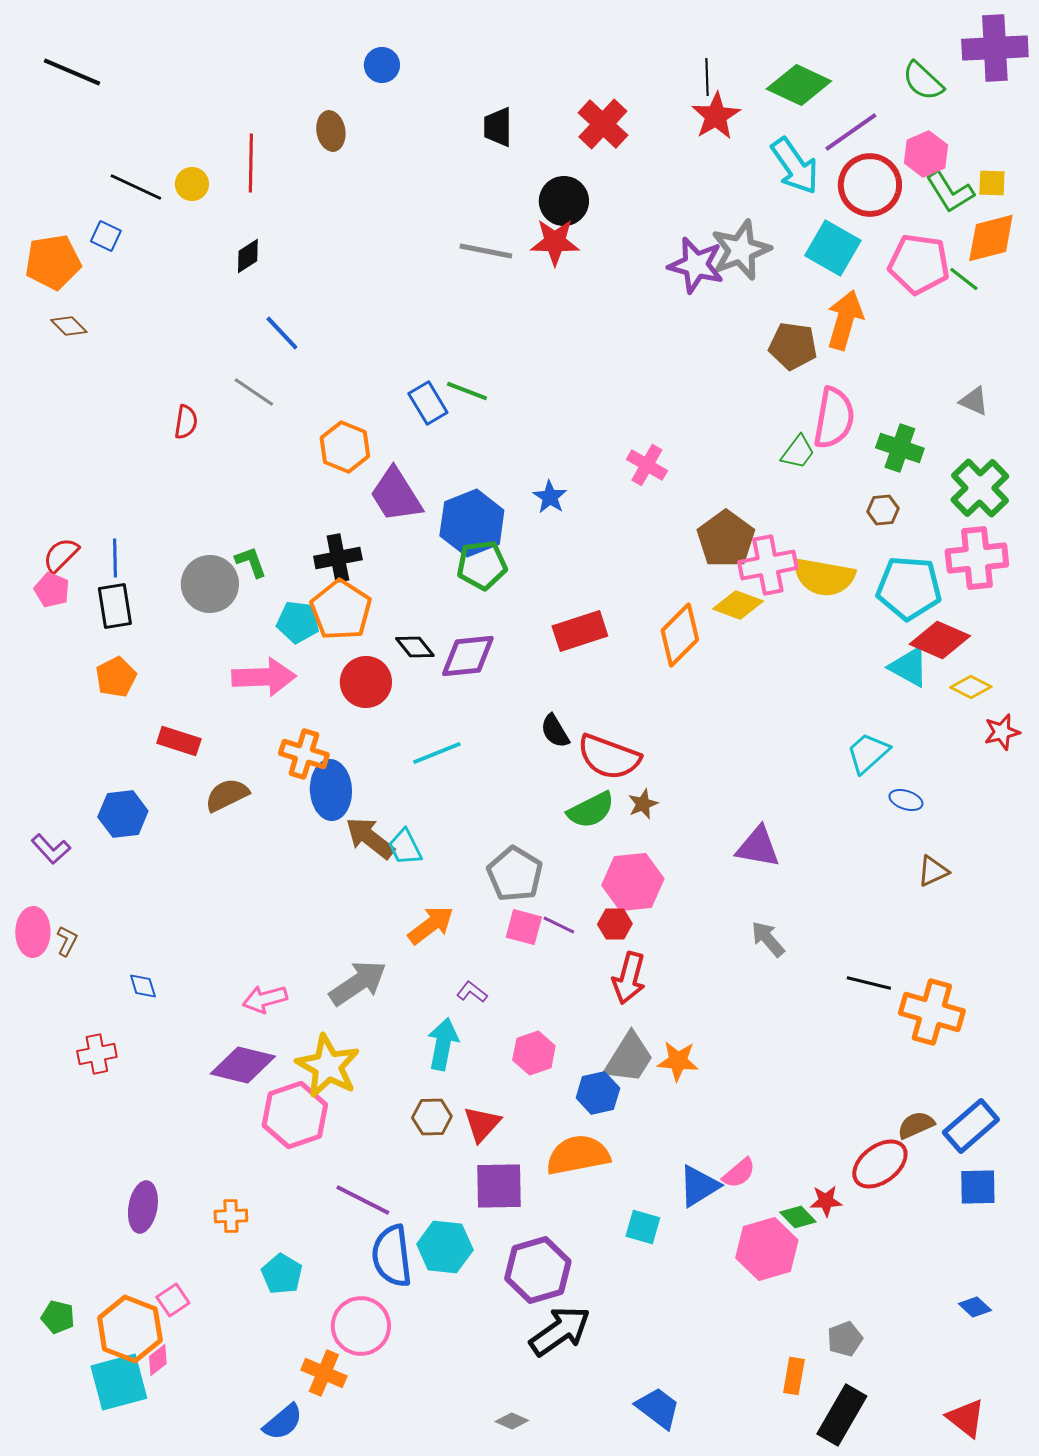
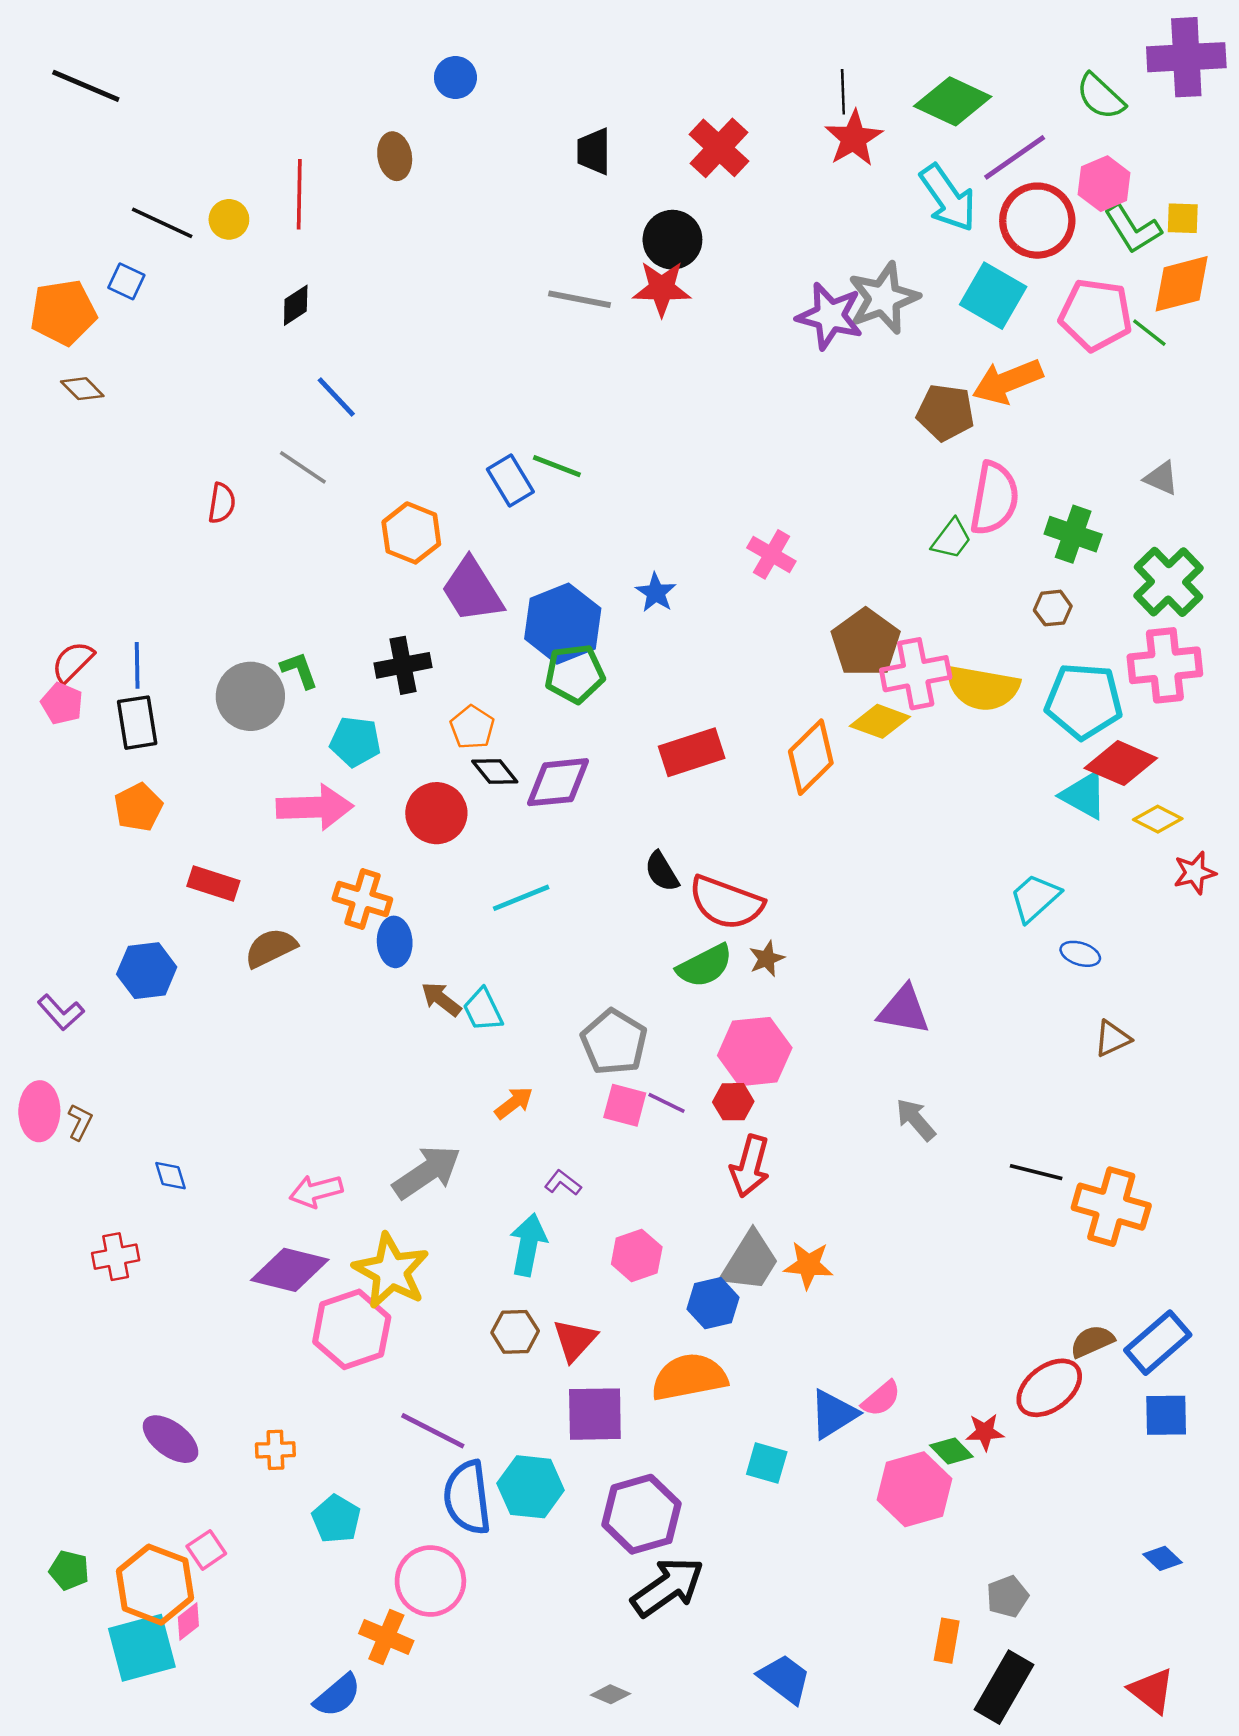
orange arrow: (845, 320) -> (1007, 382), turned -128
orange pentagon: (341, 610) -> (472, 727), moved, size x0.6
blue ellipse: (331, 790) -> (395, 942), size x0.7
brown arrow: (370, 838) -> (441, 999), size x0.7
orange arrow: (431, 925) -> (514, 1103), size x0.7
purple ellipse: (143, 1207) -> (171, 1439), turned -63

